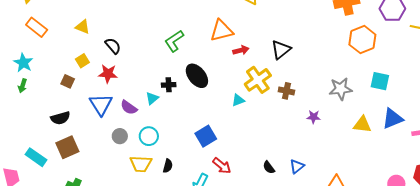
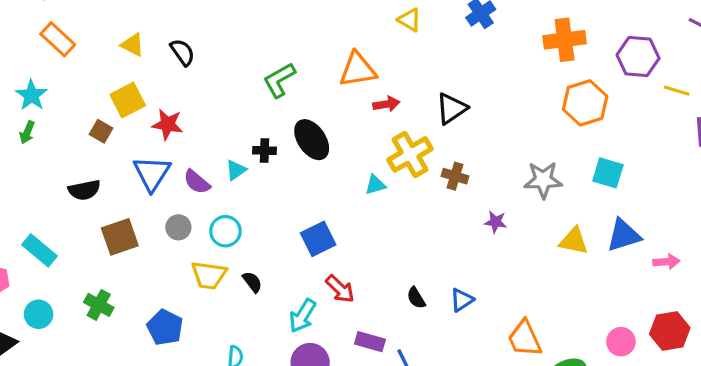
black semicircle: (113, 46) -> (183, 52), moved
yellow square: (82, 61) -> (128, 100), size x1.5
brown square: (67, 147) -> (120, 237), moved
black semicircle: (168, 166) -> (252, 282), turned -56

